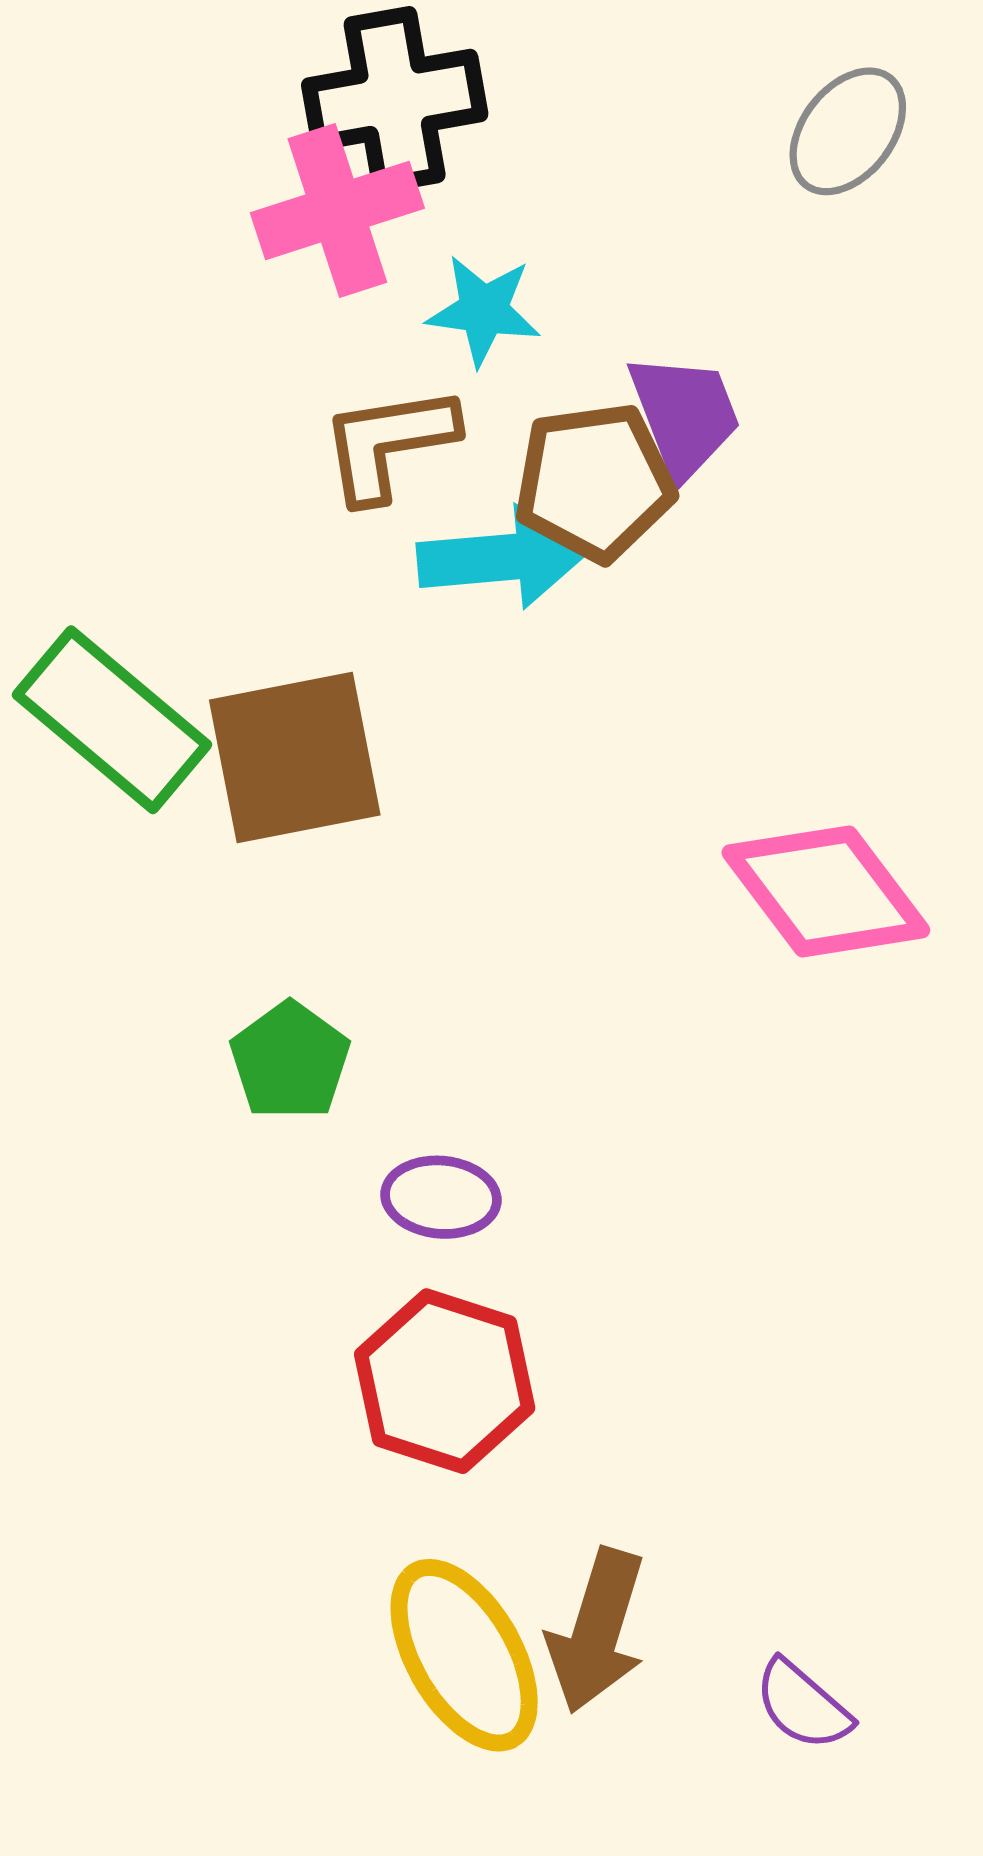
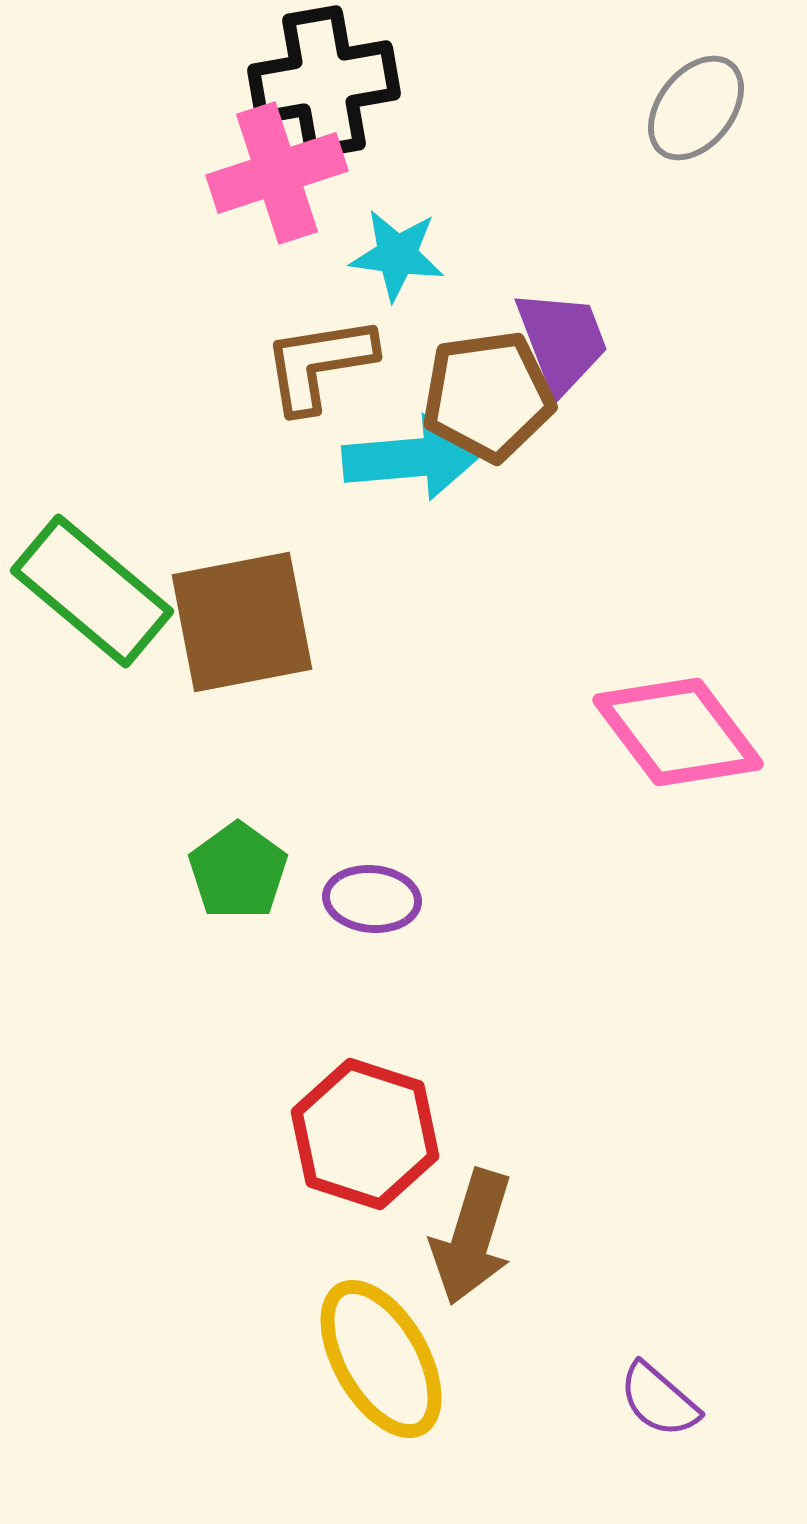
purple ellipse: (441, 1197) -> (372, 899), moved
brown arrow: (597, 1631) -> (472, 1237), moved

